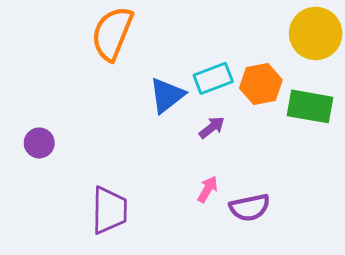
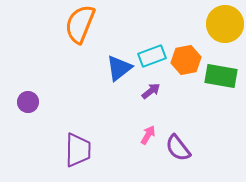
purple semicircle: (250, 207) -> (178, 148), turned 64

